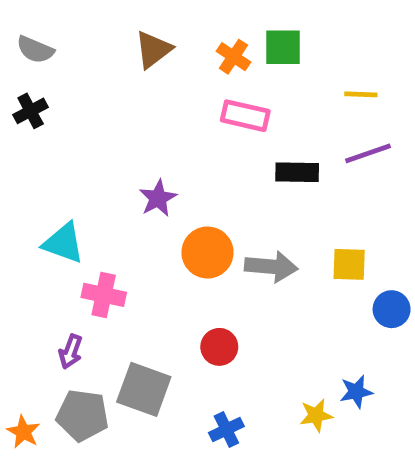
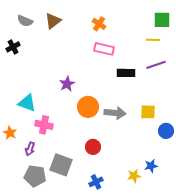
green square: (283, 47) -> (162, 20), moved
gray semicircle: (35, 50) -> (25, 21), moved
brown triangle: (153, 50) -> (53, 21), moved
orange star: (23, 432) -> (10, 133), moved

